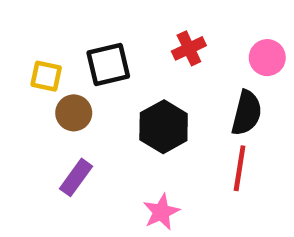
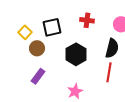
red cross: (189, 48) -> (87, 20), turned 32
yellow square: (46, 76) -> (25, 32), turned 32

